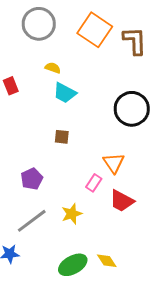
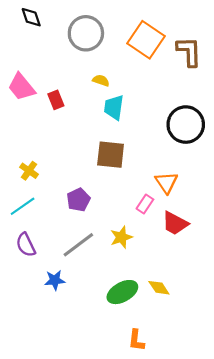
cyan trapezoid: (65, 93) -> (114, 107), turned 70
brown square: (62, 137) -> (111, 155), size x1.8

